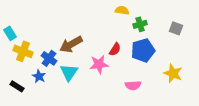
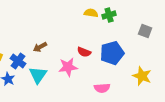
green cross: (140, 24) -> (109, 15), moved
brown arrow: (71, 44) -> (40, 47), size x0.6
red semicircle: (115, 49) -> (84, 52), turned 80

